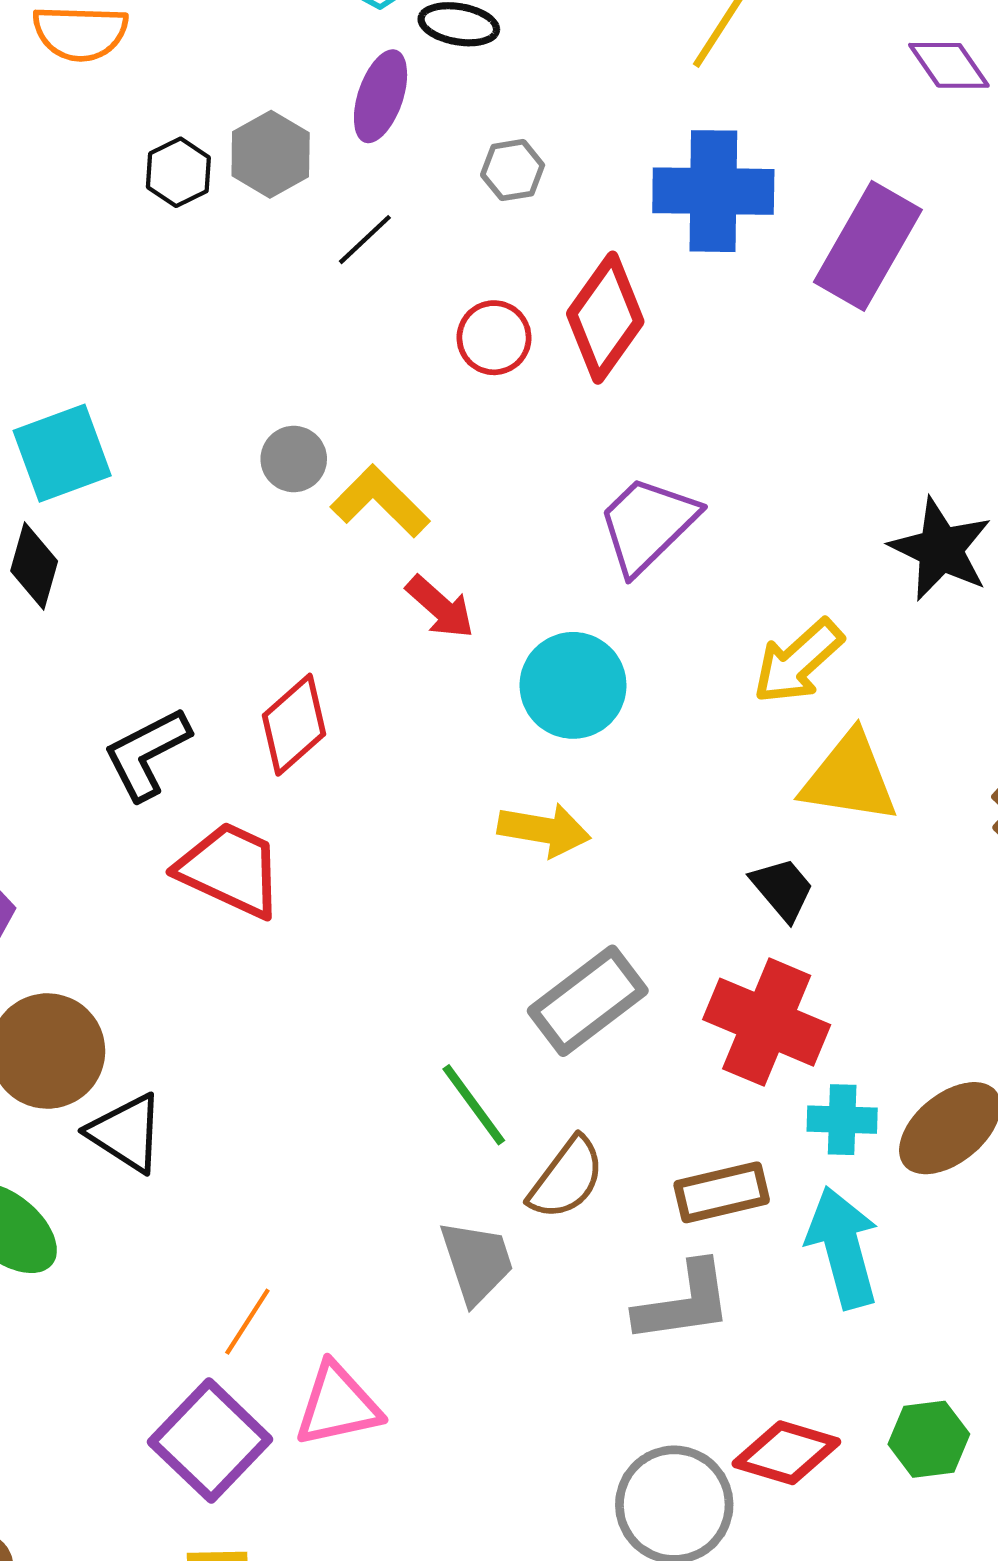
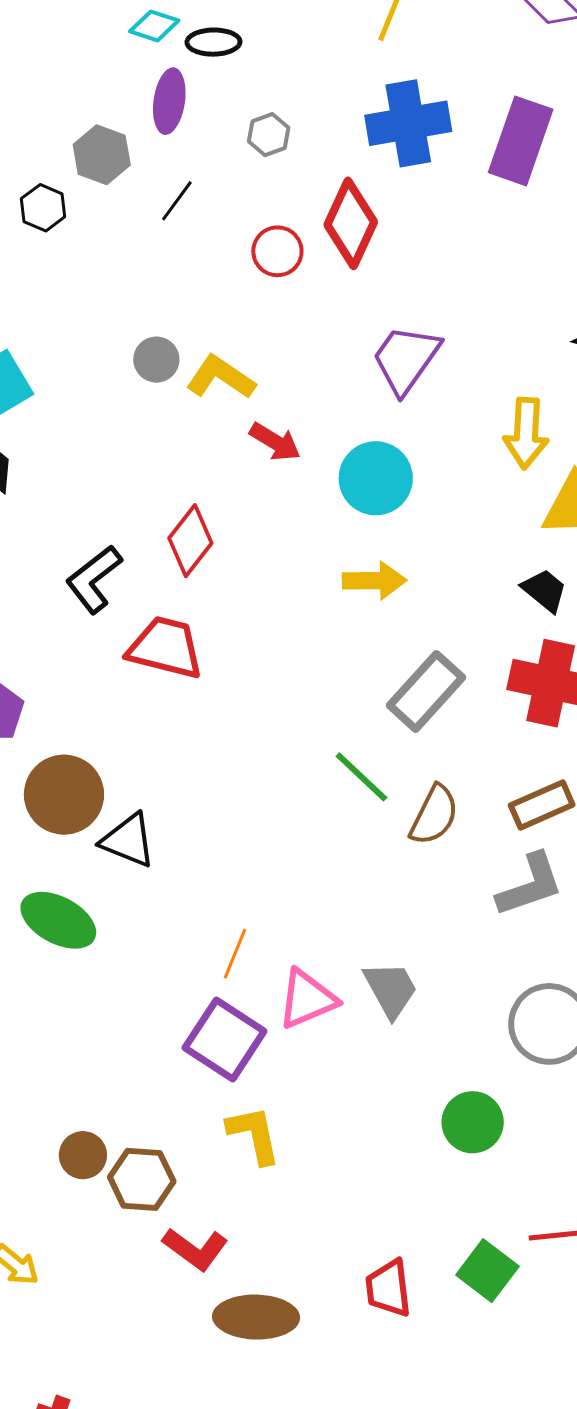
black hexagon: (178, 172) -> (43, 208), moved
yellow arrow: (798, 661) -> (526, 433), turned -34
gray trapezoid: (477, 1262) -> (391, 989), moved

